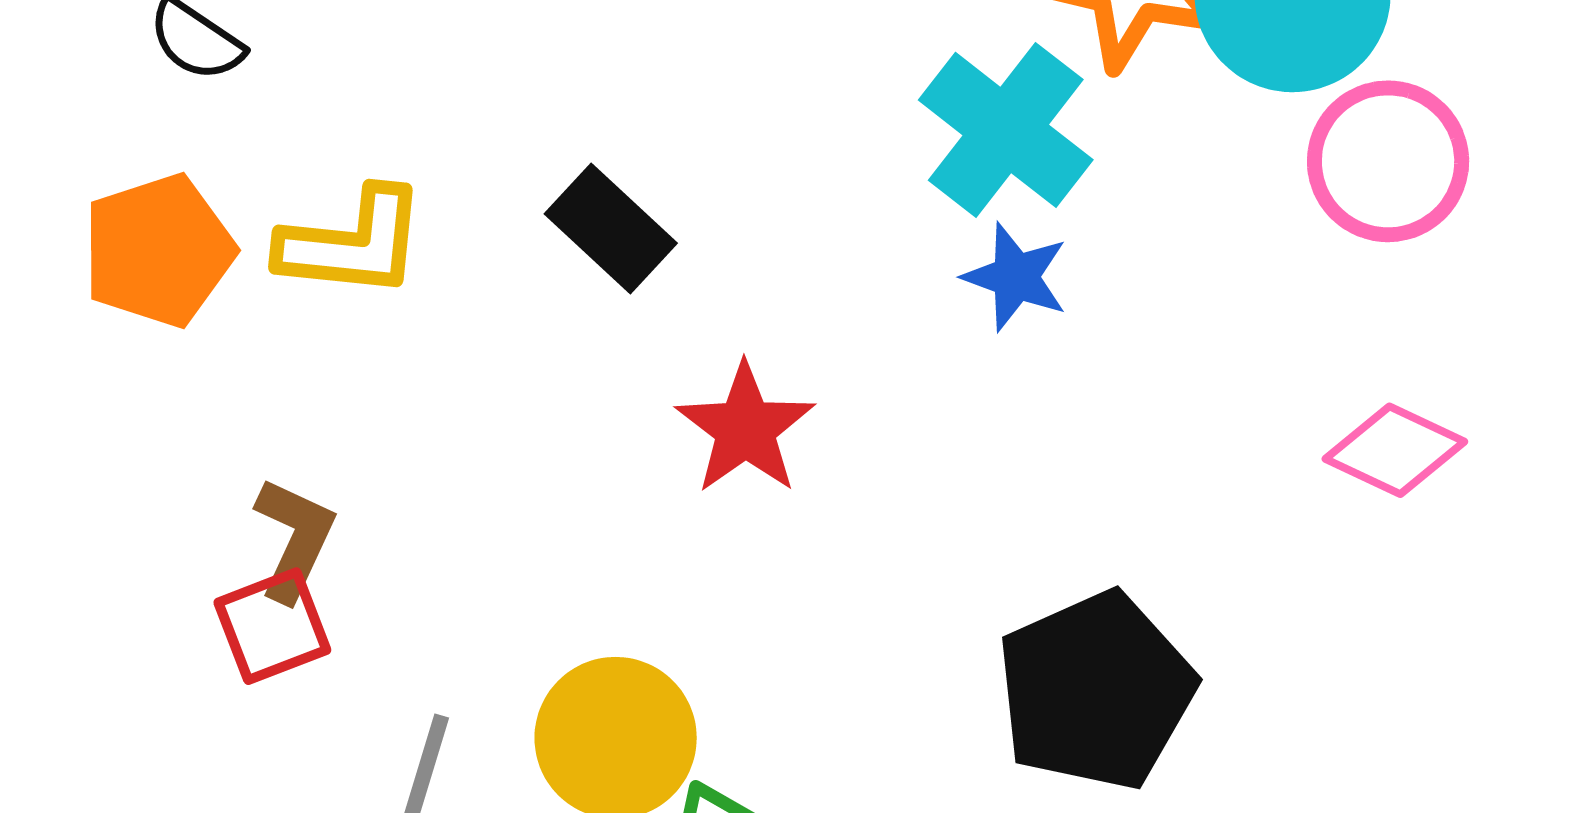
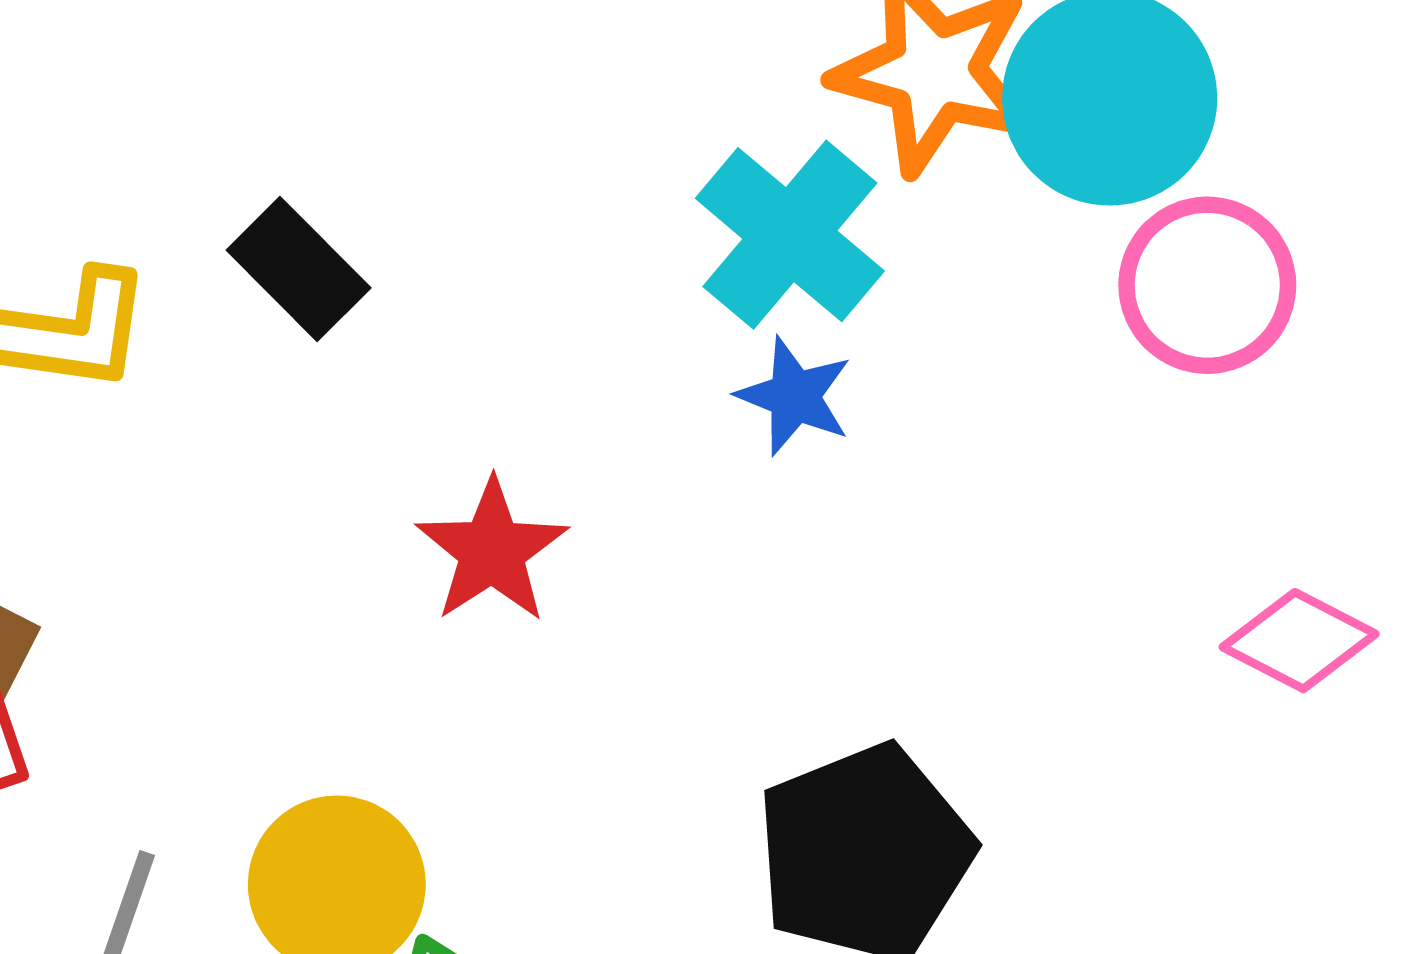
black rectangle: (611, 229) -> (299, 269), moved
pink diamond: (1395, 450) -> (1299, 641), moved

